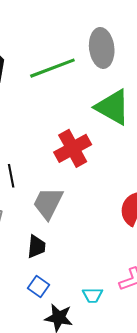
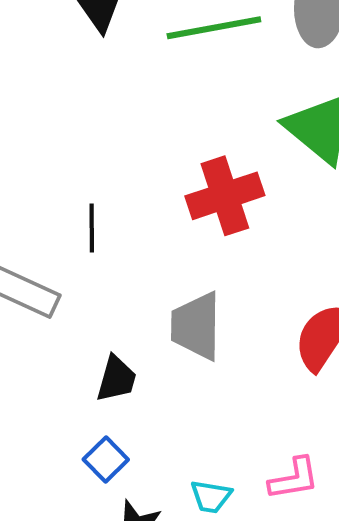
gray trapezoid: (48, 203) -> (196, 326), moved, turned -36

